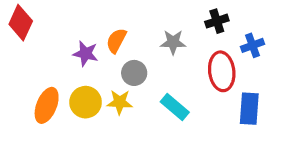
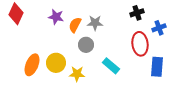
gray star: (173, 42) -> (95, 23), moved
purple star: (86, 54) -> (56, 17), moved
yellow star: (120, 102) -> (77, 74), moved

